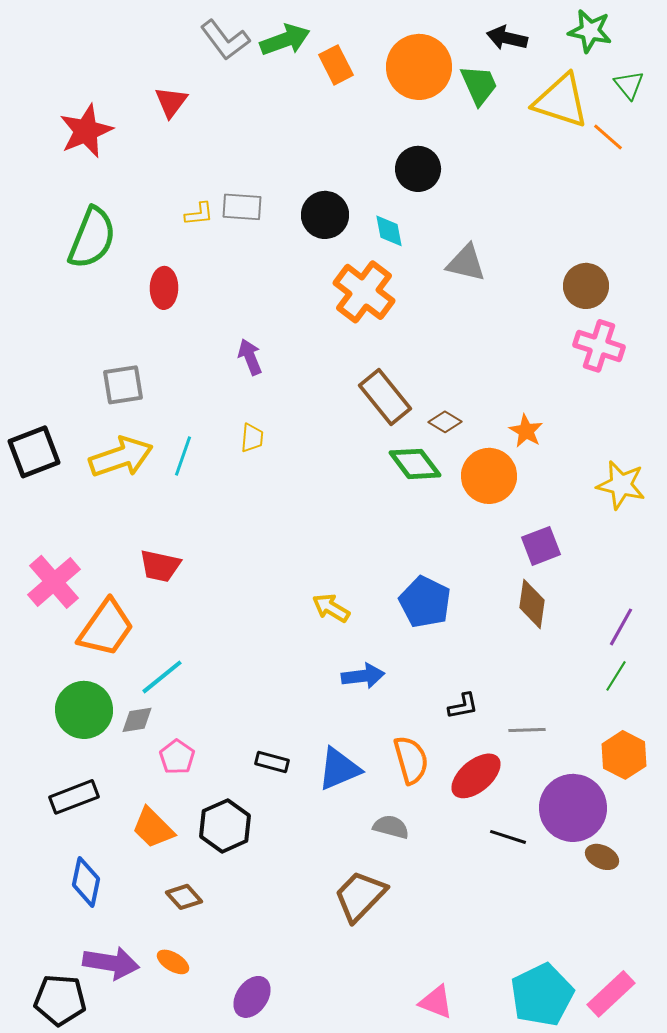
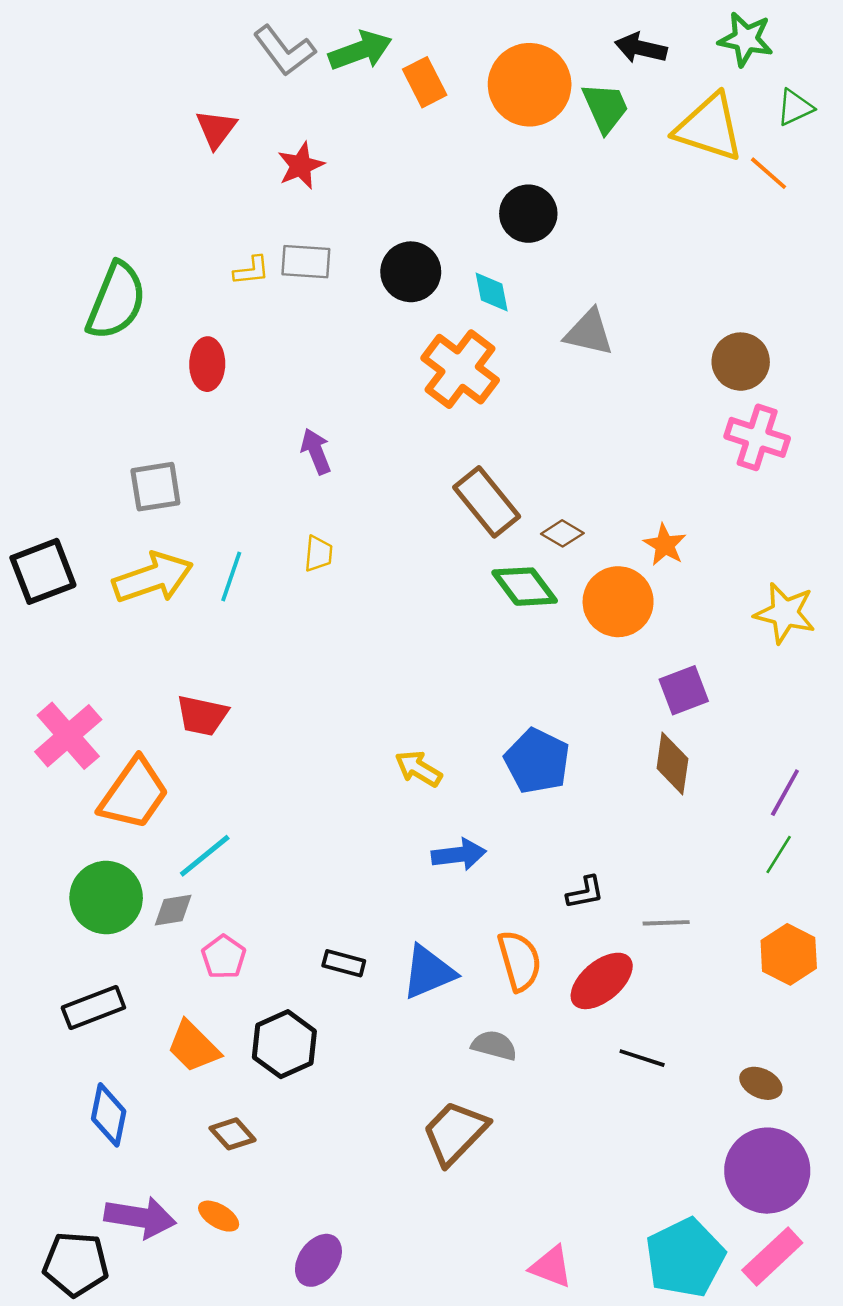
green triangle: (629, 85) -> (795, 107), turned 44
red star: (86, 131) -> (301, 166), moved, size x0.7
purple circle: (573, 808) -> (767, 1171), moved

